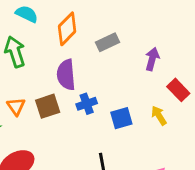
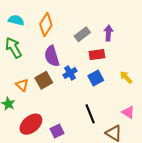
gray rectangle: (108, 42) -> (82, 34), moved
red rectangle: (178, 90) -> (97, 55), moved, turned -42
yellow arrow: (159, 116) -> (126, 77), moved

